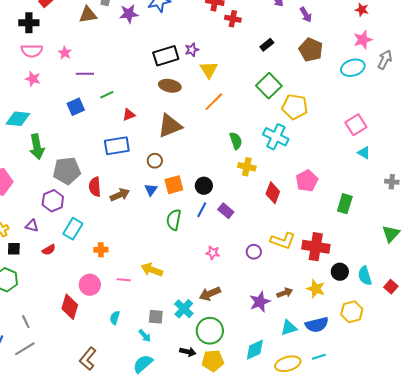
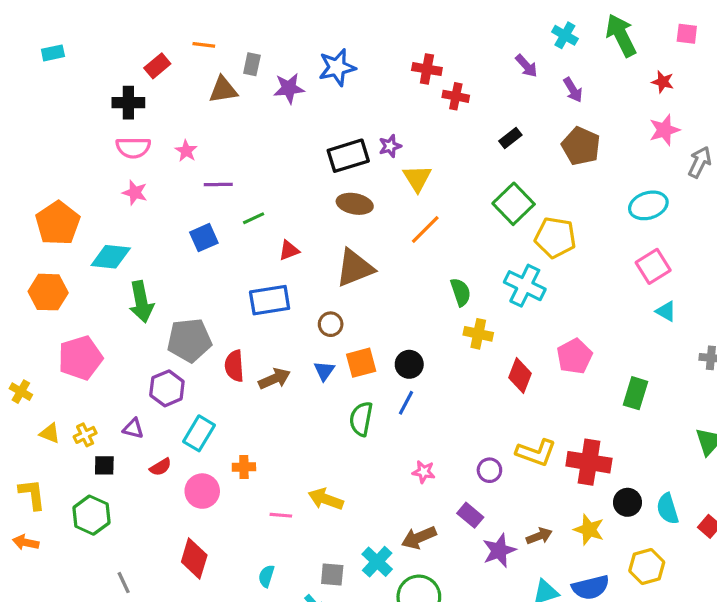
cyan ellipse: (353, 68) -> (648, 205), moved
purple rectangle: (226, 211) -> (470, 515), moved
pink circle: (90, 285) -> (202, 491), moved

